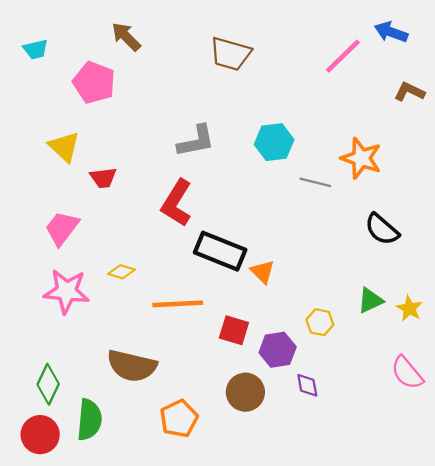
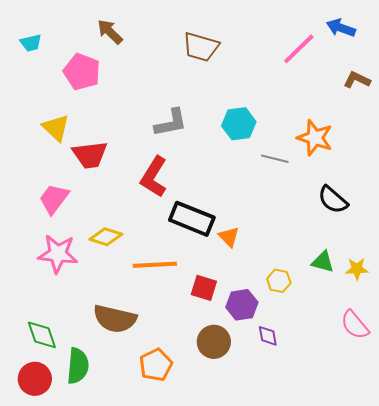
red trapezoid: (103, 178) -> (90, 155), size x1.5
yellow diamond: (122, 272) -> (106, 237), size x1.4
green triangle: (370, 300) -> (323, 262), turned 40
yellow star: (409, 308) -> (357, 269), turned -30
green diamond: (48, 384) -> (42, 335), turned -44

